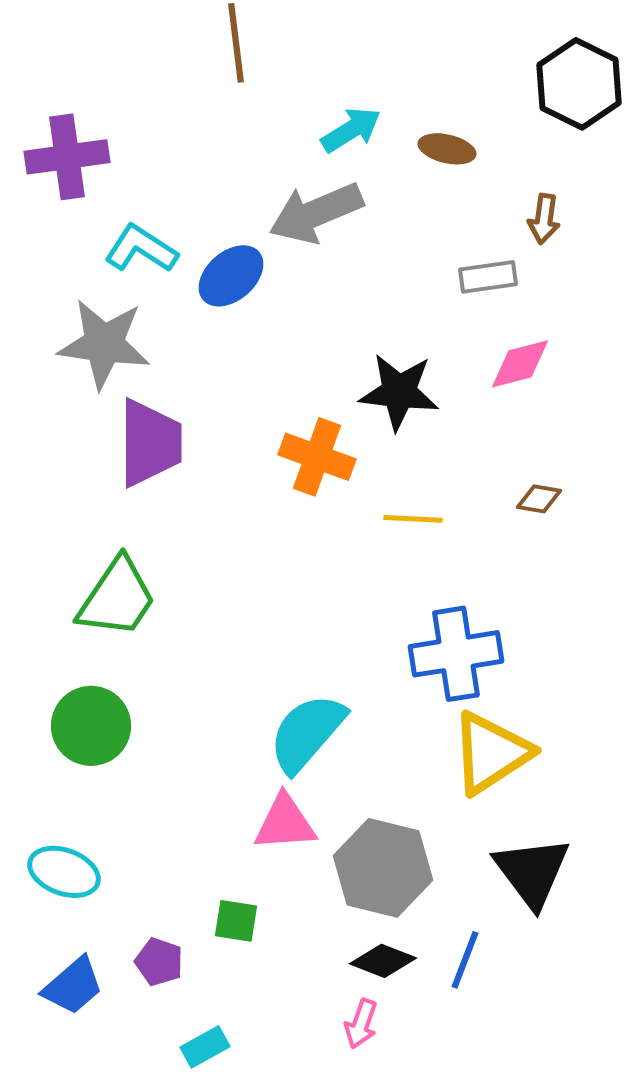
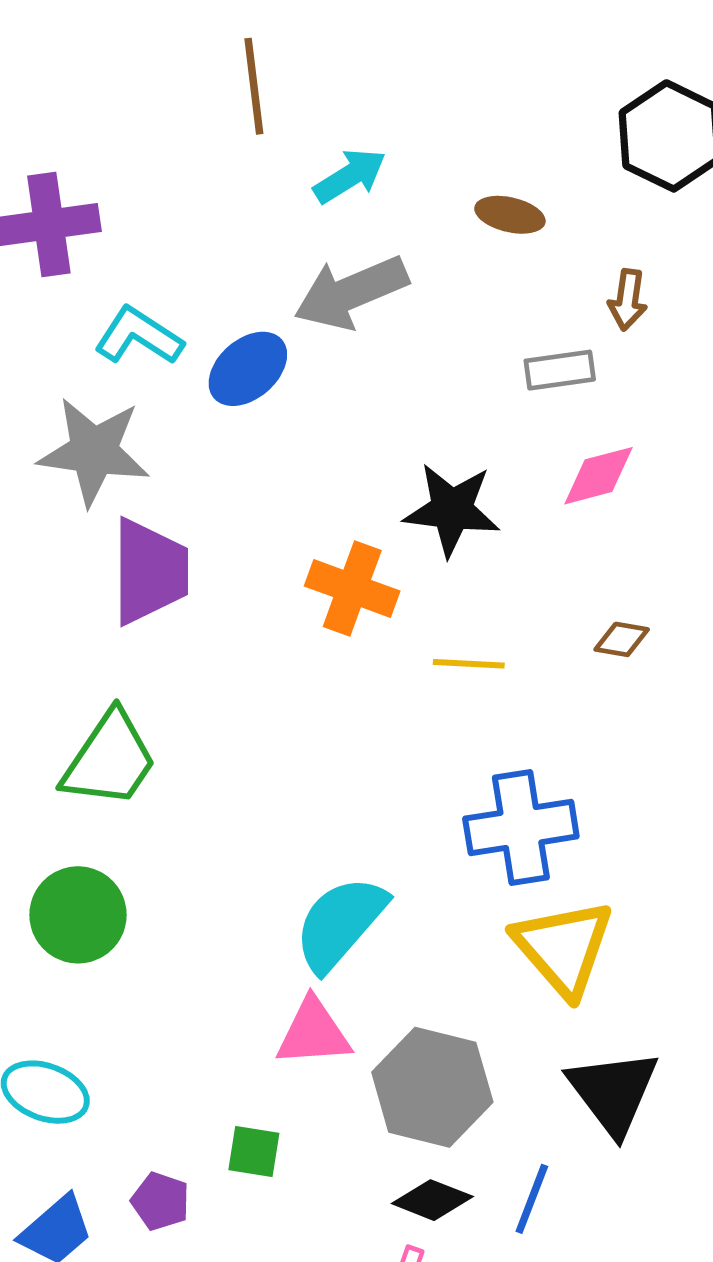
cyan arrow: (351, 130) -> (350, 176), moved
yellow triangle: (491, 753) -> (563, 948), turned -38

